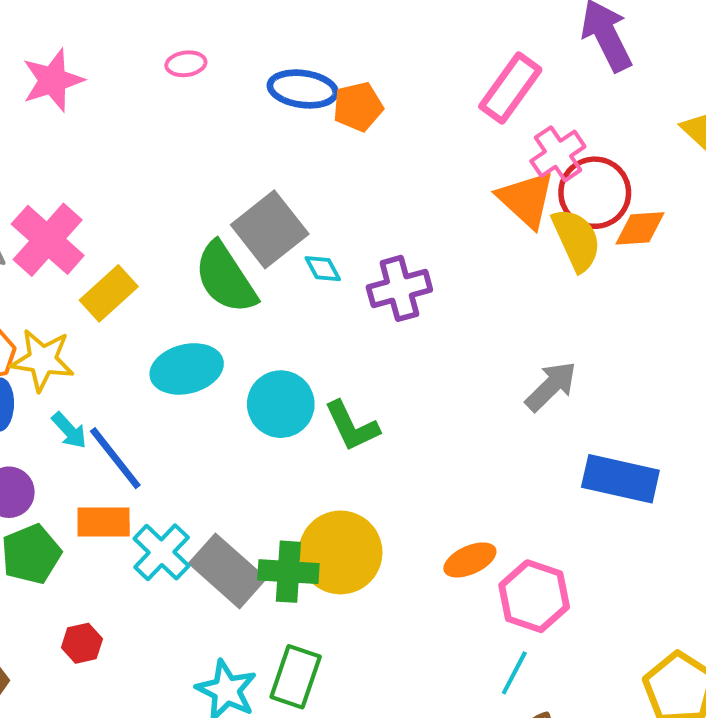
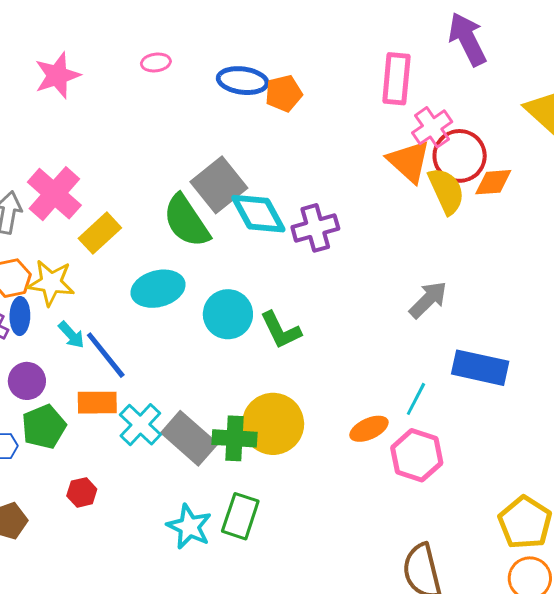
pink rectangle: (510, 88) -> (396, 79), turned -30
cyan diamond: (323, 269) -> (258, 214), size x2.0
cyan line: (514, 673) -> (416, 399), moved

